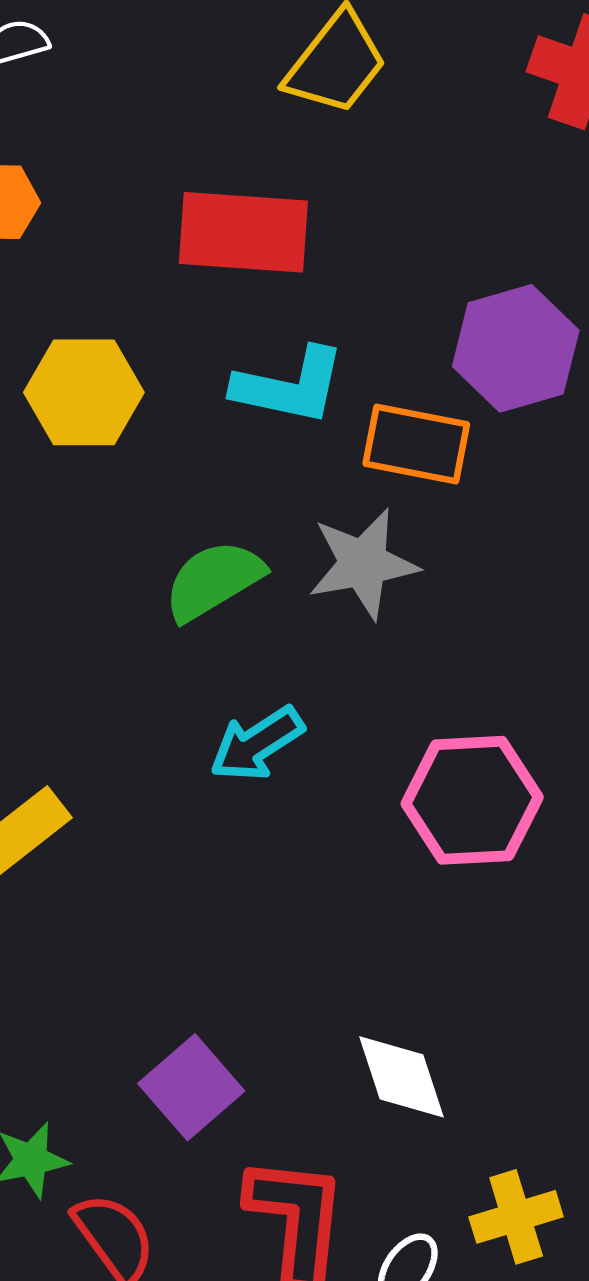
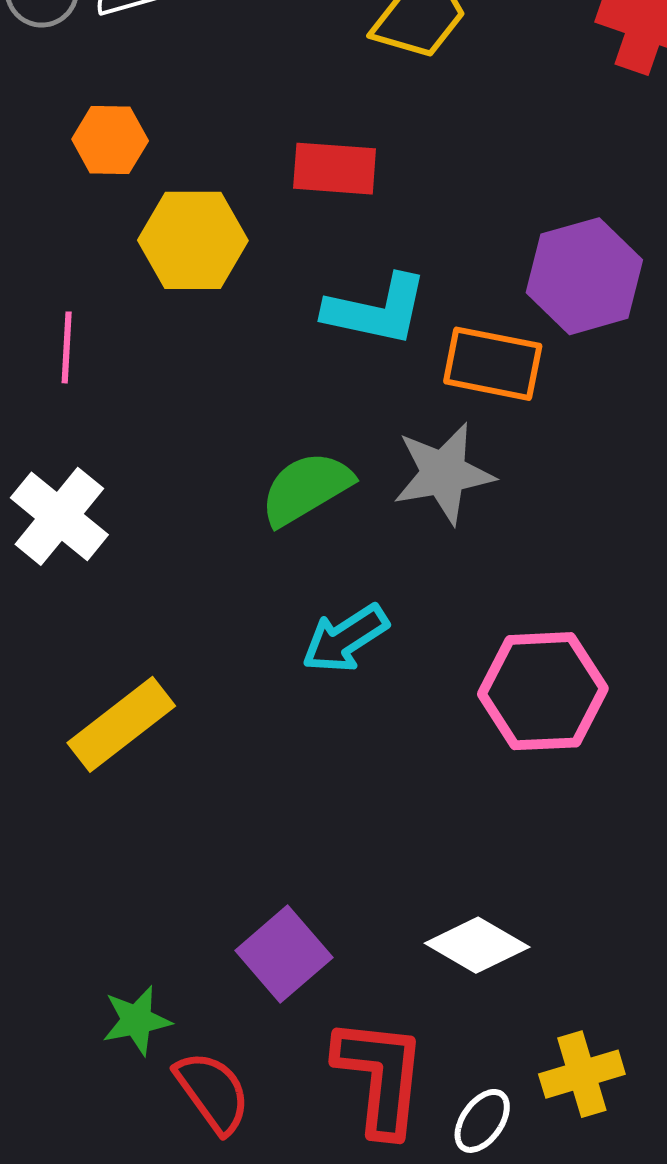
red rectangle: (243, 232) -> (335, 169), size x0.7
yellow hexagon: (84, 392) -> (193, 240), moved
white diamond: (401, 1077) -> (477, 945), turned -42

